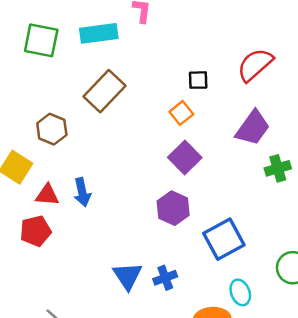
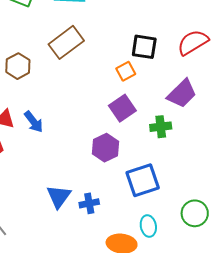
black square: (198, 80) -> (144, 47), size x1.5
green cross: (278, 168) -> (161, 127), moved
blue arrow: (82, 192) -> (34, 122), turned -35

